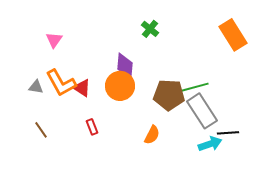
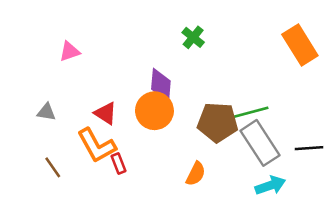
pink triangle: (54, 40) -> (70, 52), turned 36
orange L-shape: (61, 83) -> (97, 145), moved
black line: (228, 133) -> (309, 148), moved

